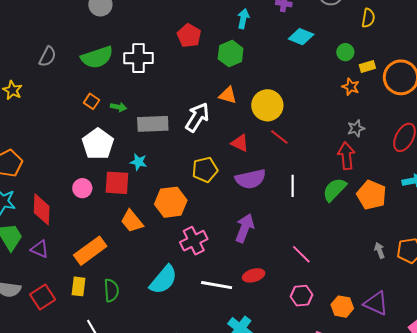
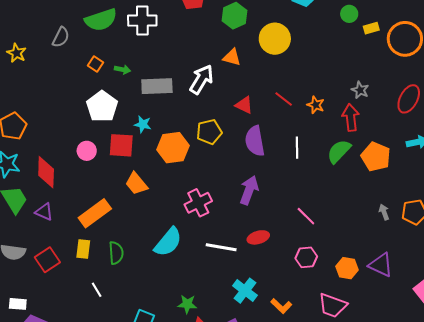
gray semicircle: (48, 56) -> (61, 37), moved
orange star: (351, 87) -> (316, 105), moved
yellow circle: (267, 105) -> (275, 39), moved
gray star: (356, 128) -> (360, 90), turned -30
purple semicircle: (250, 179) -> (255, 141), turned 92
orange hexagon: (171, 202) -> (173, 148), moved

